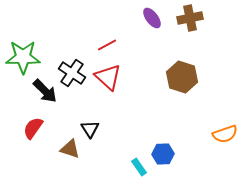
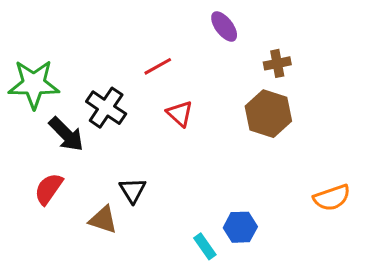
brown cross: (190, 18) -> (277, 63), moved, size x0.7
red triangle: (108, 77) -> (180, 114), moved, size x0.7

